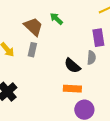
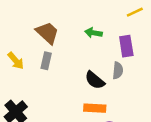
green arrow: (56, 19) -> (94, 33), moved, turned -32

